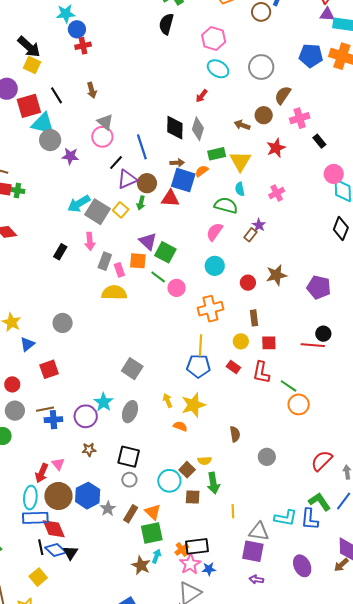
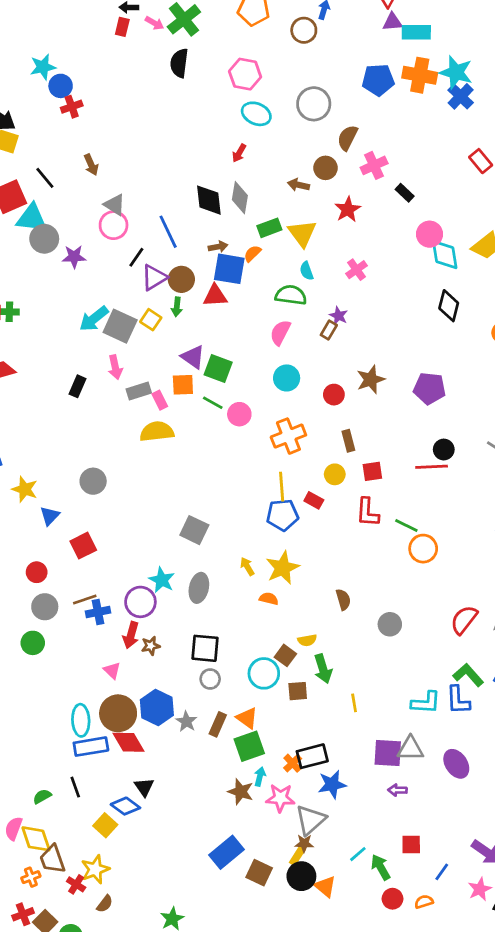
gray rectangle: (105, 261) -> (139, 391), turned 60
red rectangle: (233, 367) -> (314, 500), moved
red arrow: (42, 473) -> (131, 635), moved
red diamond: (54, 529) -> (128, 742), moved
gray triangle: (259, 532) -> (410, 748), moved
black line: (41, 547) -> (75, 787), moved
blue diamond: (56, 550) -> (125, 806), moved
pink star: (190, 564) -> (280, 798), moved, turned -30
blue star: (209, 569) -> (332, 784), size x1.5

